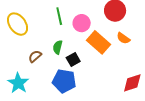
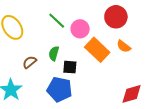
green line: (59, 16) -> (57, 21), turned -36
black square: (73, 60) -> (70, 67), turned 32

